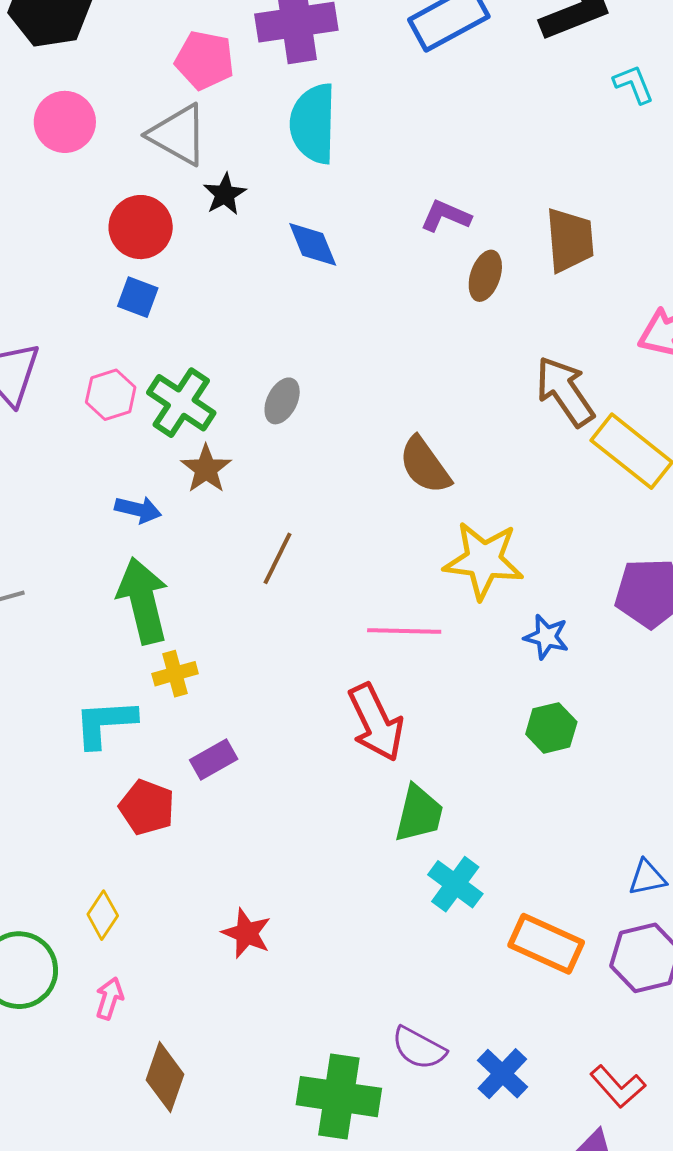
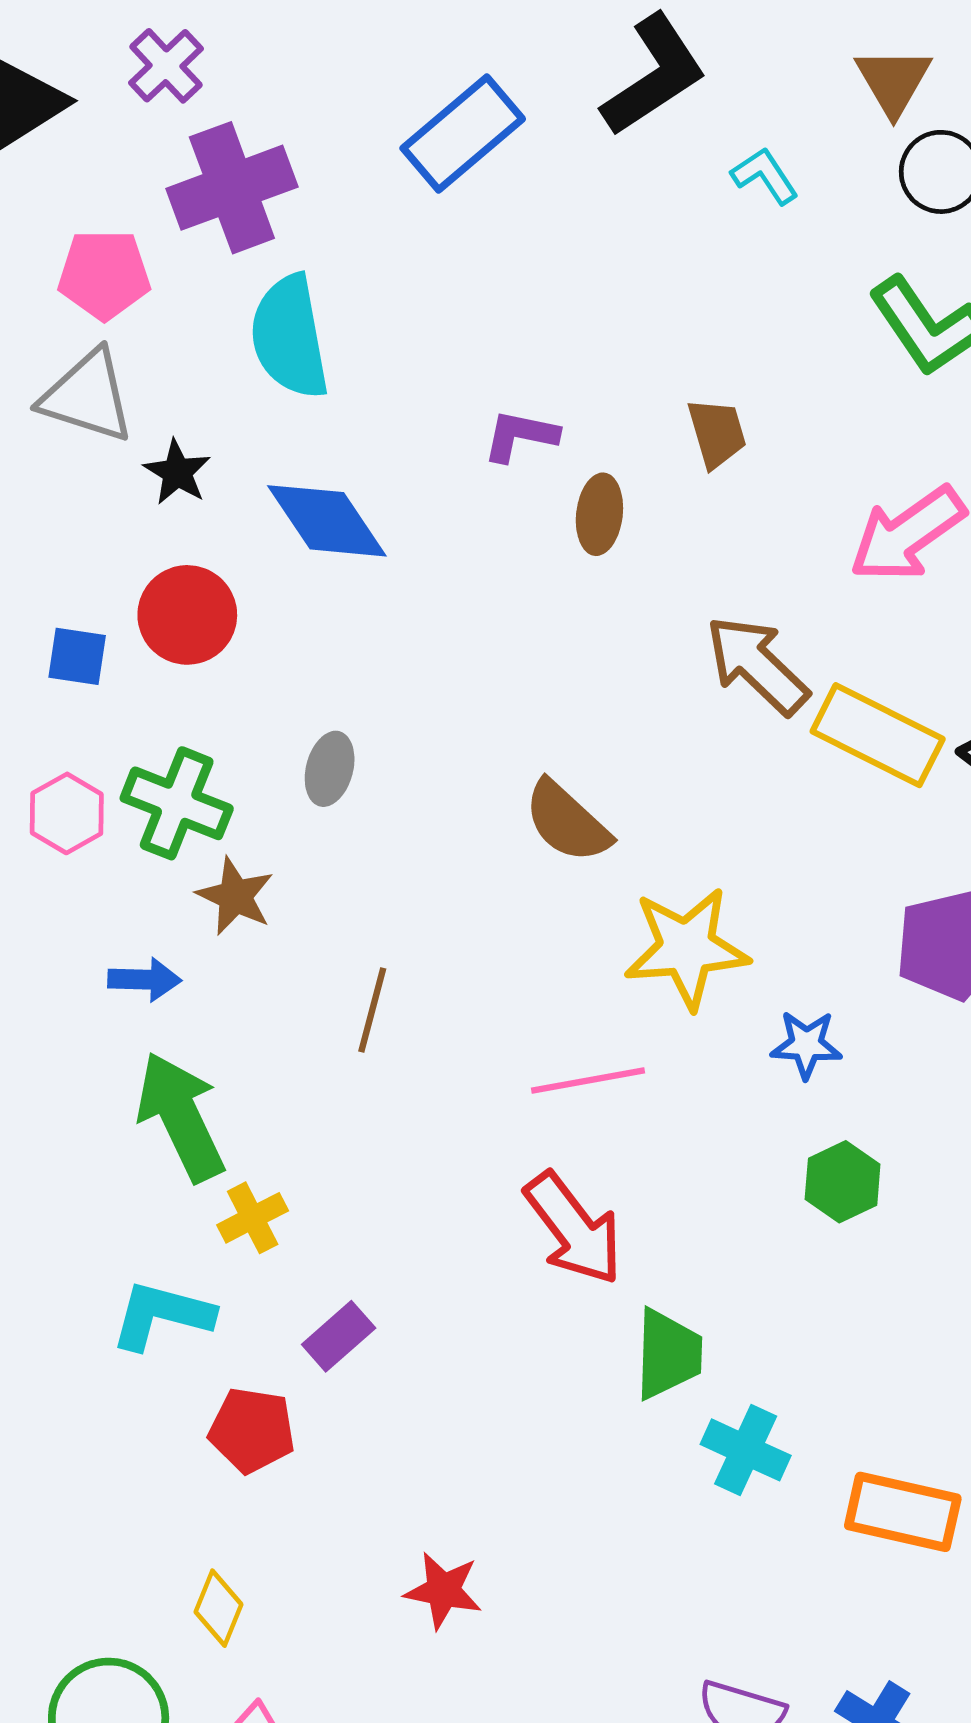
red circle: (141, 227) -> (187, 615), moved
brown trapezoid: (570, 240) -> (717, 433), size x0.7
blue diamond: (313, 244) -> (327, 521), size x1.4
cyan L-shape: (105, 723) -> (162, 1315), turned 30

